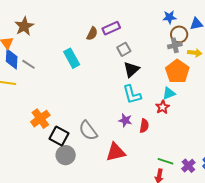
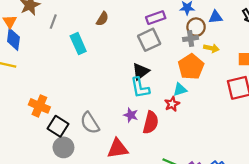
purple rectangle: (111, 28) -> (156, 18), moved
gray square: (124, 49) -> (149, 40), moved, size x1.5
gray line: (28, 64) -> (53, 22), moved, turned 72
black triangle: (131, 69) -> (141, 71), moved
orange cross: (40, 119) -> (39, 106), turned -36
red semicircle: (144, 126) -> (151, 122), size x1.5

